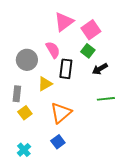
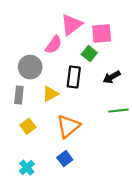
pink square: (91, 30) -> (102, 34), turned 30
pink semicircle: (53, 50) -> (54, 45), moved, turned 66
green square: (88, 51) -> (89, 54), moved
gray rectangle: (17, 94) -> (19, 95), moved

